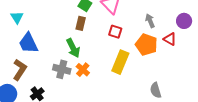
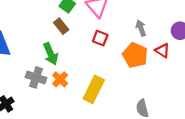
brown rectangle: (81, 23) -> (61, 26), turned -56
yellow rectangle: (120, 62) -> (94, 89), moved

